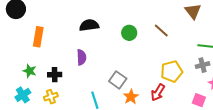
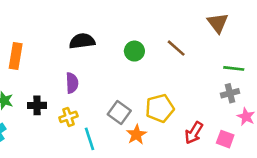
yellow pentagon: (172, 71) -> (160, 108), moved
red arrow: (158, 93) -> (194, 133), moved
yellow cross: (51, 97) -> (68, 117), moved

